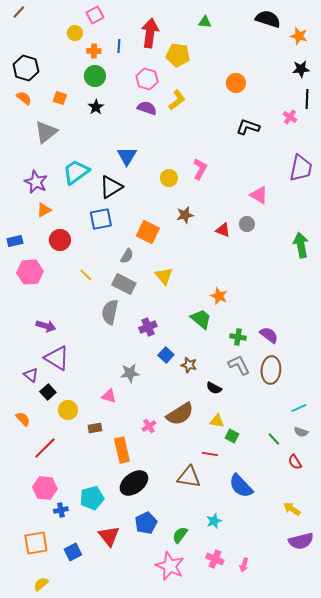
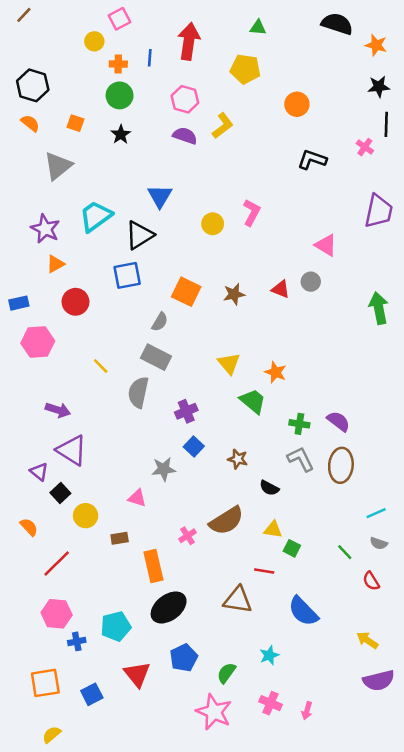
yellow pentagon: (178, 55) -> (245, 69), moved
brown star: (185, 215) -> (234, 294), moved
yellow line: (86, 275) -> (101, 366), moved
yellow triangle: (164, 276) -> (229, 363), moved
blue square: (166, 355) -> (194, 446), moved

